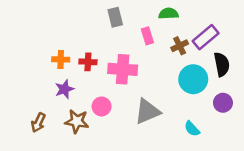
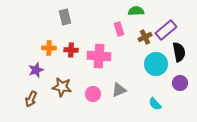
gray rectangle: (115, 17) -> (65, 17), moved
purple star: (64, 89) -> (36, 70), moved
pink circle: (102, 106) -> (93, 94), moved
gray triangle: (147, 111) -> (119, 90), size x0.7
brown star: (77, 121) -> (62, 87), moved

